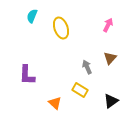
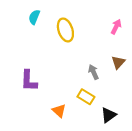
black triangle: (111, 101) -> (109, 115), moved

